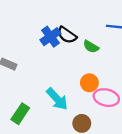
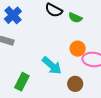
blue cross: (50, 37) -> (13, 15), moved

